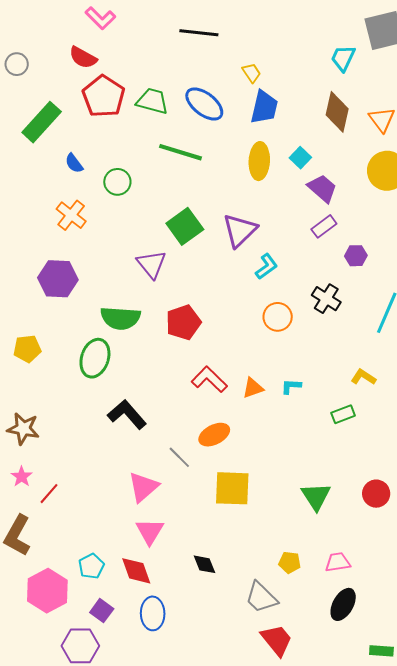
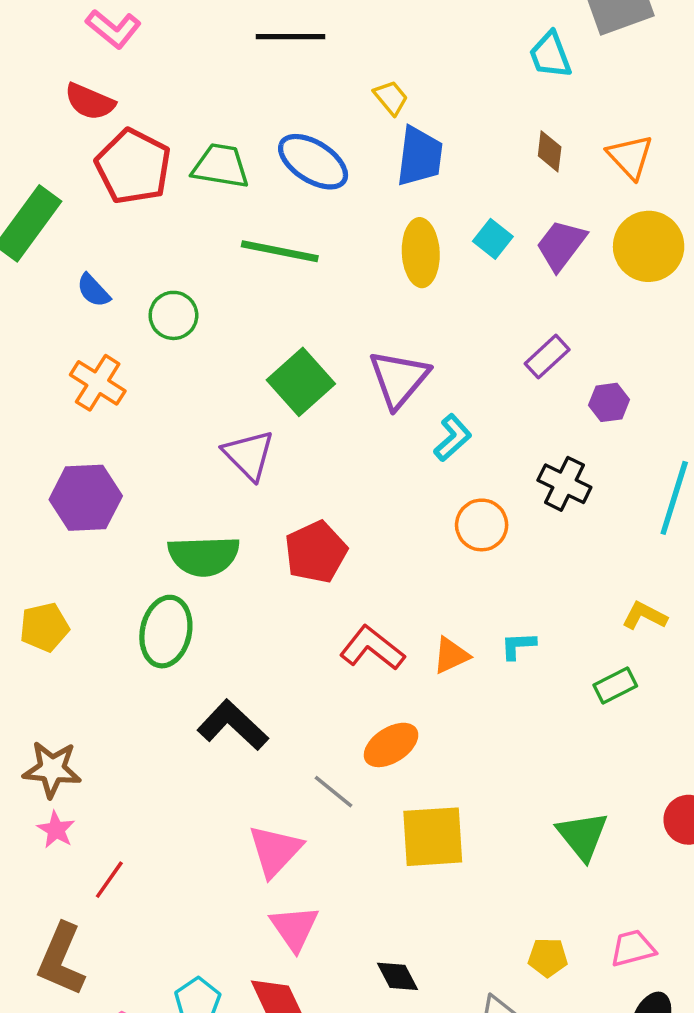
cyan trapezoid: (343, 58) -> (550, 55), turned -40
brown diamond: (337, 112) -> (550, 151), size x0.6
purple trapezoid: (322, 188) -> (561, 245), moved, turned -88
pink star: (22, 477) -> (56, 830), moved

